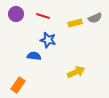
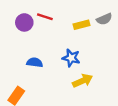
purple circle: (16, 14) -> (24, 22), moved
blue star: (48, 40) -> (71, 58), moved

